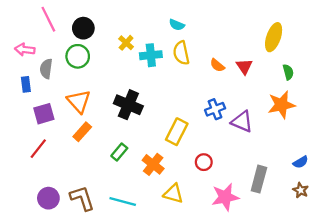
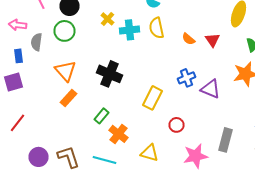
purple square: (44, 114) -> (14, 82), moved
red line: (38, 149) -> (18, 123), moved
orange cross: (153, 164) -> (118, 134), moved

